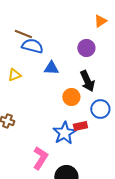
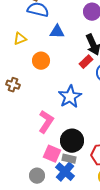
orange circle: (71, 97) -> (41, 61), moved
red rectangle: (80, 126) -> (86, 62), moved, turned -32

